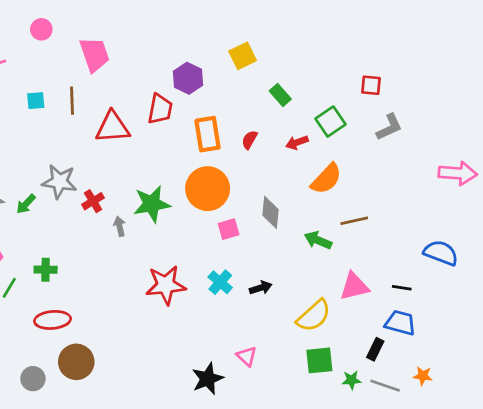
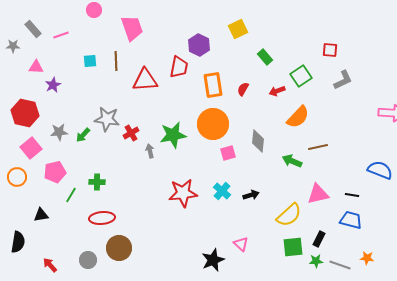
black rectangle: (375, 349) -> (319, 239), moved

